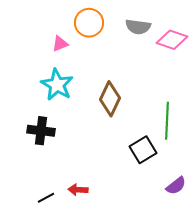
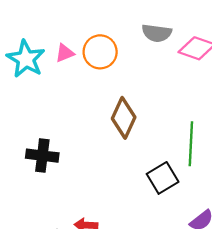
orange circle: (89, 23) -> (100, 52), moved
cyan star: (57, 85) -> (26, 59), moved

